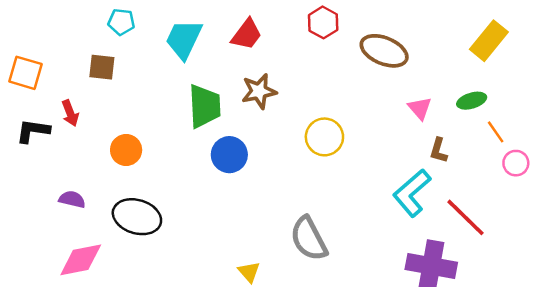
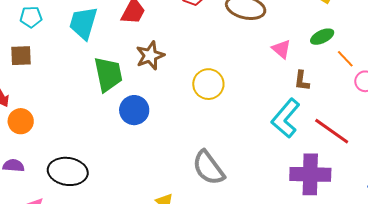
orange circle: (126, 150) -> (21, 121), moved

